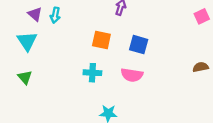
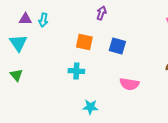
purple triangle: (35, 14) -> (25, 19), turned -40
pink semicircle: (132, 75) -> (129, 84), moved

